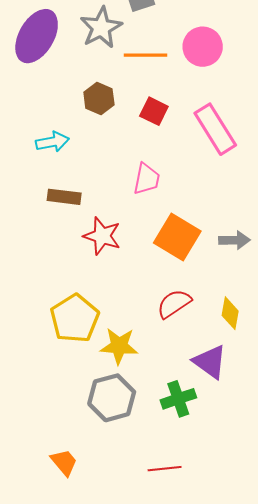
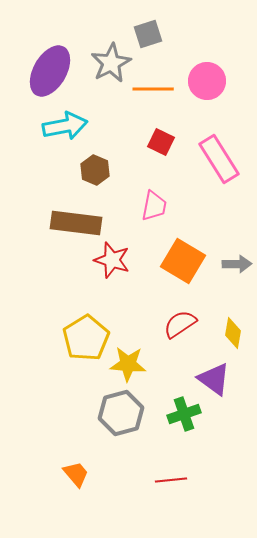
brown hexagon: (99, 98) -> (95, 170), moved
cyan arrow: (52, 142) -> (65, 126), moved, size x1.4
brown rectangle: (64, 197) -> (76, 223), size x1.6

